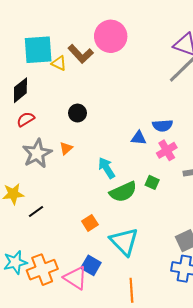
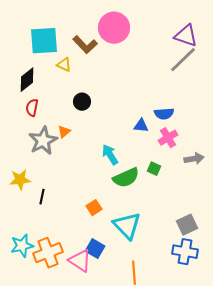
yellow triangle: (59, 63) -> (64, 65), moved
red semicircle: (26, 119) -> (32, 108), turned -48
orange triangle: (66, 148) -> (64, 132), moved
black line: (36, 212) -> (42, 197), turned -42

